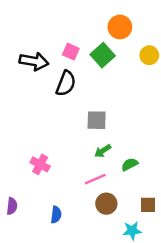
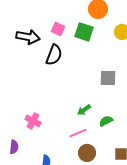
green square: (103, 55) -> (84, 32), turned -30
gray square: (97, 120) -> (108, 78), moved
purple semicircle: (12, 206) -> (14, 147), moved

